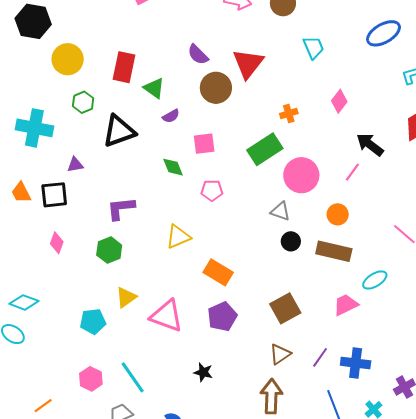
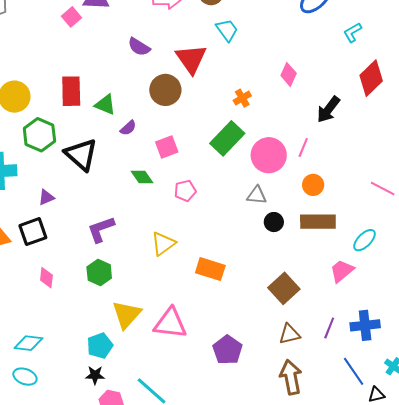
cyan trapezoid: (313, 48) -> (227, 30), moved
purple semicircle: (198, 55) -> (139, 47), moved
green hexagon: (83, 102) -> (39, 135), size x1.5
black triangle: (119, 131) -> (81, 155), turned -45
black arrow: (370, 145) -> (328, 109), turned -76
pink line: (352, 172) -> (303, 148), moved
yellow triangle: (126, 297) -> (127, 315), size x1.4
purple pentagon: (222, 317) -> (228, 350), moved
brown triangle: (280, 354) -> (289, 334), turned 35
black star: (203, 372) -> (95, 375), moved

